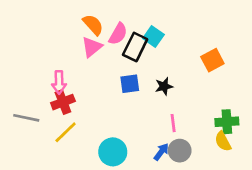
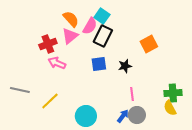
cyan square: (153, 36) -> (102, 16), moved
orange square: (212, 60) -> (149, 44), moved
pink arrow: (59, 82) -> (57, 63), moved, turned 114
red cross: (63, 102) -> (48, 44), moved

